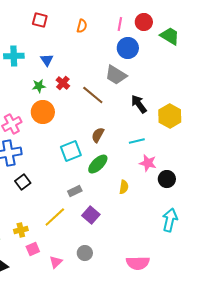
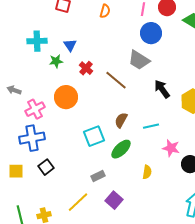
green star: (39, 86) -> (56, 61), moved
cyan line: (137, 141) -> (151, 126), moved

